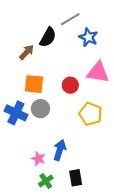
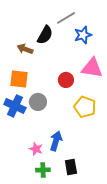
blue star: (88, 37) -> (83, 35), turned 30
brown arrow: (27, 52) -> (25, 49), turned -112
orange square: (34, 84) -> (19, 79), moved
green cross: (46, 181) -> (43, 170), turned 32

